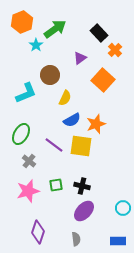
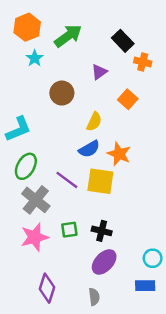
cyan star: (36, 45) -> (35, 58), moved
orange cross: (115, 50) -> (143, 62), turned -32
orange square: (103, 80) -> (128, 99), size x0.7
cyan L-shape: (26, 93) -> (18, 129), moved
yellow semicircle: (65, 98) -> (94, 122), moved
orange star: (96, 124) -> (119, 154), turned -30
gray cross: (29, 161) -> (36, 200), size x1.6
blue rectangle: (118, 241) -> (145, 286), moved

